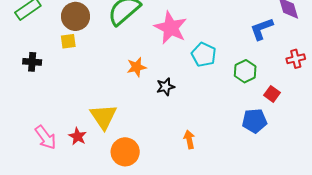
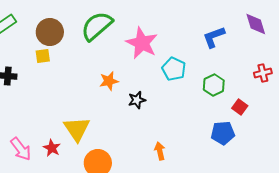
blue L-shape: (262, 29) -> (214, 37), moved

